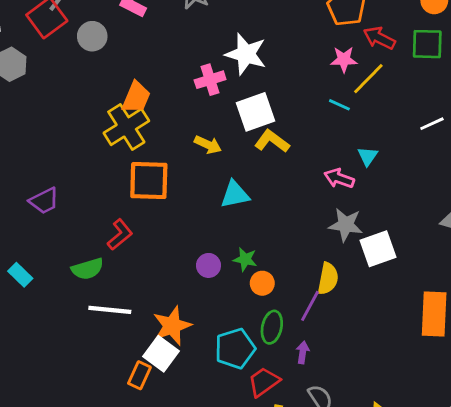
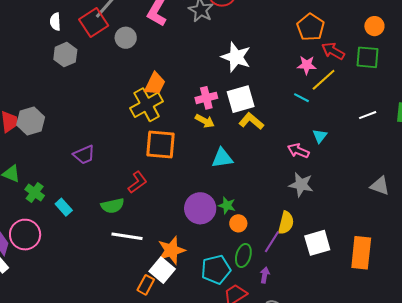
pink cross: (210, 80) -> (206, 98), moved
white square: (378, 249) -> (317, 243), moved
purple circle: (208, 265) -> (200, 208), size x1.8

